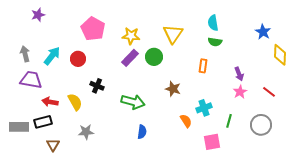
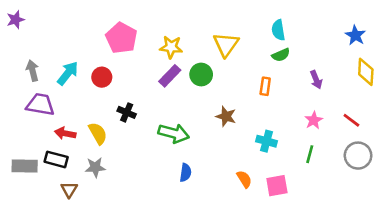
purple star: (38, 15) -> (16, 20), moved
blue star: (263, 32) -> (355, 35), moved
green semicircle: (215, 42) -> (281, 55), turned -32
purple arrow: (239, 74) -> (316, 80), moved
cyan cross: (204, 108) -> (267, 141), turned 35
orange semicircle: (186, 121) -> (244, 179), moved
green line: (229, 121) -> (310, 154), moved
black rectangle: (43, 122) -> (56, 159), turned 30
gray circle: (261, 125) -> (358, 156), moved
gray star: (86, 132) -> (95, 167), moved

